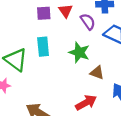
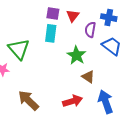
purple semicircle: (88, 22) -> (90, 30), turned -147
cyan rectangle: (43, 47) -> (51, 33), moved

